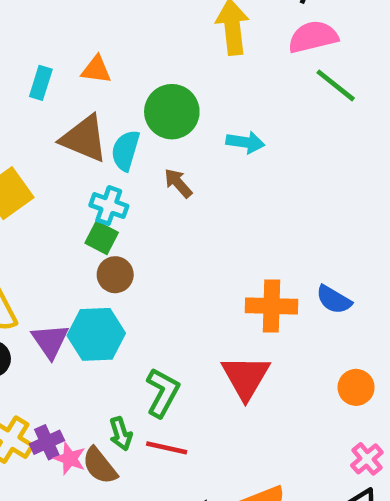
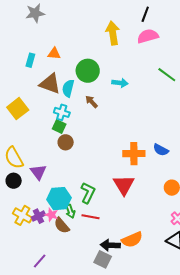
green line: (336, 85) -> (167, 75), moved
cyan hexagon: (96, 334) -> (59, 199), moved
pink star: (70, 459) -> (51, 215), moved

